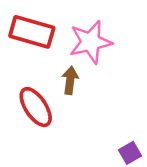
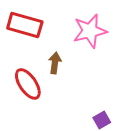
pink star: (90, 42) -> (90, 31), moved

